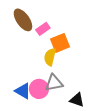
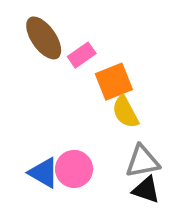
yellow semicircle: (50, 57) -> (125, 112), moved, turned -42
gray triangle: (54, 83) -> (142, 161), moved

